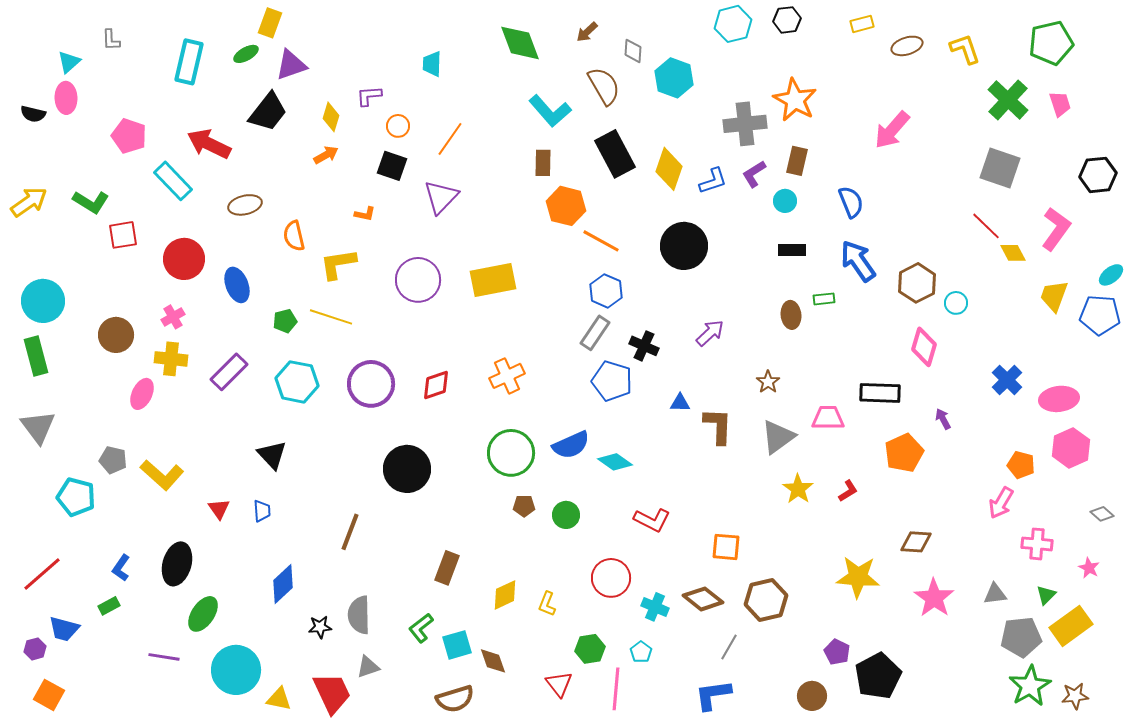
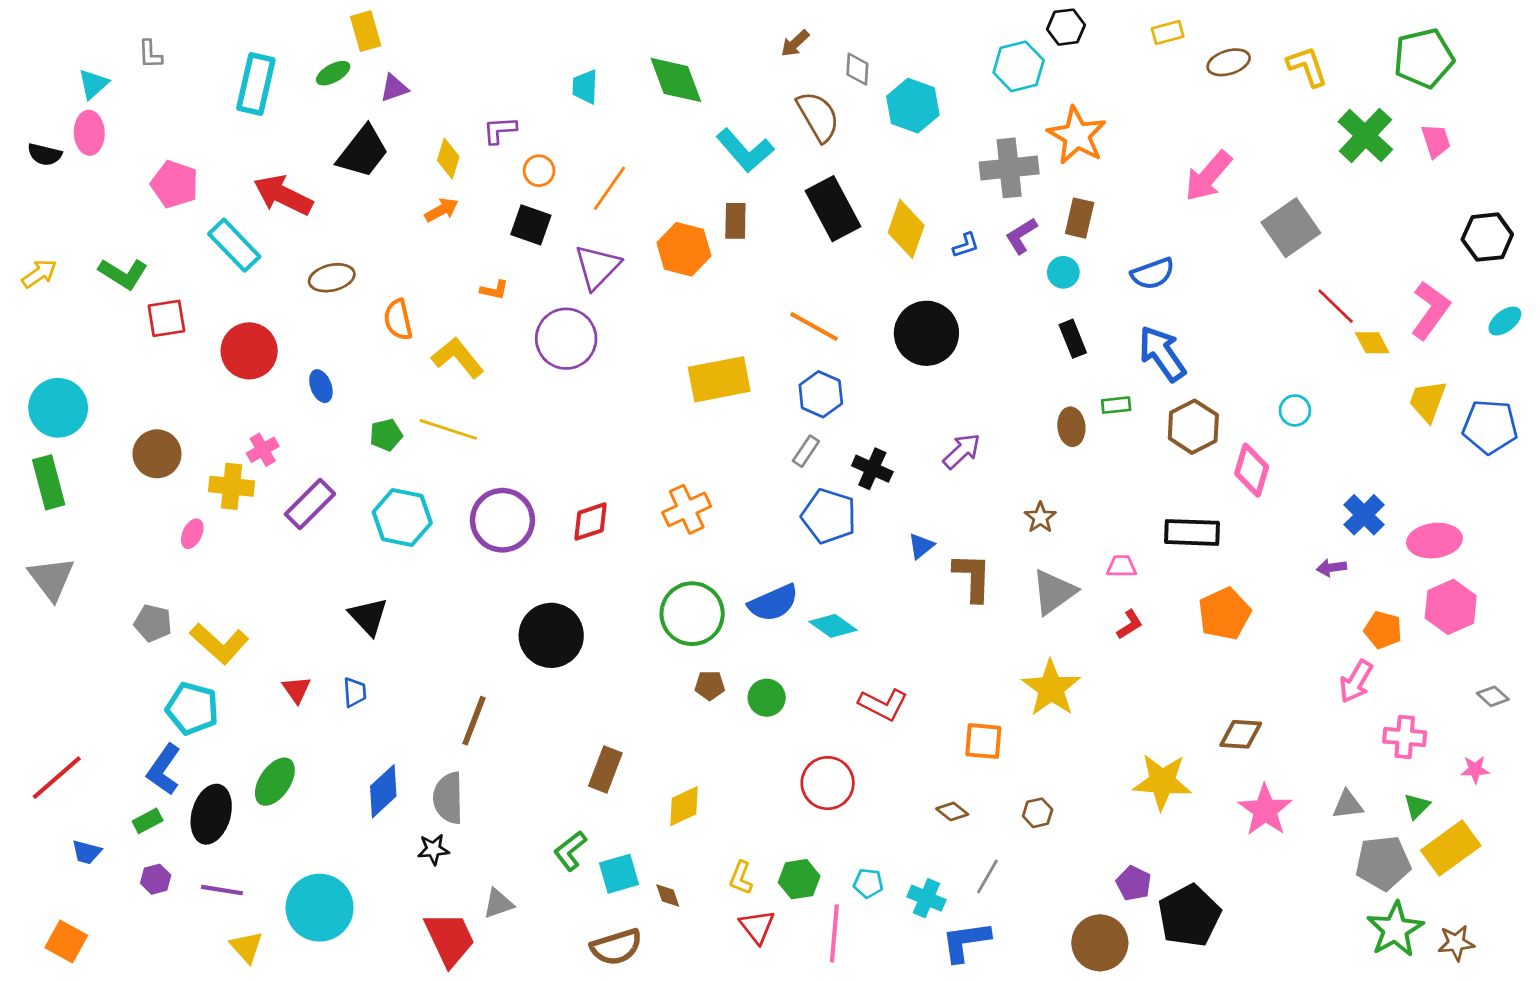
yellow rectangle: (270, 23) -> (366, 31), turned -36
cyan hexagon: (733, 24) -> (1019, 66), moved
green diamond: (520, 43) -> (676, 80), moved
purple triangle: (291, 65) -> (394, 88), size x0.7
gray square: (1000, 168) -> (1291, 228), moved, turned 36
blue L-shape: (713, 181) -> (966, 245), size x0.7
yellow arrow: (29, 202) -> (39, 274), size x0.7
blue semicircle: (851, 202) -> (1153, 274), turned 92
orange hexagon: (566, 206) -> (684, 249), moved
black rectangle: (792, 250) -> (1073, 339), turned 68
yellow L-shape: (338, 264) -> (458, 358), turned 60
cyan ellipse: (1111, 275) -> (1505, 321), moved
purple circle: (418, 280) -> (566, 339), moved
yellow rectangle: (493, 280) -> (719, 379), moved
brown hexagon: (917, 283) -> (1193, 427), moved
blue ellipse: (237, 285) -> (321, 386), size x0.7
pink cross: (173, 317) -> (263, 450), moved
gray rectangle: (595, 333) -> (806, 451), size x0.7
pink ellipse: (142, 394) -> (192, 534), size x0.7
blue triangle: (680, 403) -> (921, 546), turned -40
pink trapezoid: (828, 418) -> (1122, 566), size x0.7
purple arrow: (943, 419) -> (1332, 568), moved, turned -70
yellow star: (798, 489) -> (1051, 688), moved, size x1.4
red L-shape: (848, 491) -> (1130, 625), moved
cyan pentagon: (76, 497) -> (192, 709), moved
black ellipse: (177, 564) -> (211, 814), moved
blue L-shape: (121, 568) -> (164, 769), size x1.4
pink star: (1089, 568) -> (1475, 769), turned -30
brown diamond: (703, 599) -> (952, 811), size x0.6
brown hexagon: (766, 600) -> (1038, 813), size x0.5
yellow L-shape: (547, 604) -> (741, 878), moved
cyan cross: (655, 607) -> (926, 898), moved
green ellipse: (203, 614) -> (275, 782), moved
gray semicircle: (359, 615) -> (448, 798), moved
blue trapezoid: (64, 629) -> (87, 852), size x0.7
purple hexagon: (35, 649) -> (156, 879), moved
cyan pentagon: (641, 652) -> (868, 883), turned -30
brown diamond: (493, 661) -> (668, 895), size x0.7
brown circle: (812, 696) -> (1100, 943), size x1.4
yellow triangle: (279, 699) -> (246, 947), moved, turned 36

